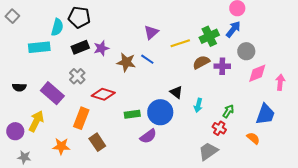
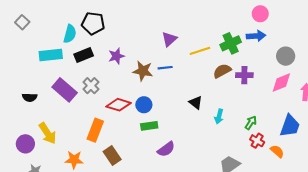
blue arrow: (233, 29) -> (256, 36), turned 48
black rectangle: (80, 47) -> (84, 55), moved
gray circle: (246, 51) -> (286, 56), moved
blue line: (147, 59) -> (165, 68), turned -40
purple rectangle: (52, 93) -> (65, 90), moved
blue circle: (160, 112) -> (144, 105), moved, size x0.6
yellow arrow: (36, 121) -> (48, 133), turned 120
red cross: (219, 128) -> (257, 141), moved

